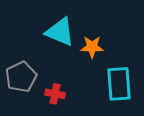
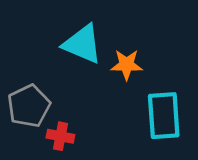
red cross: (55, 94) -> (60, 136), moved

